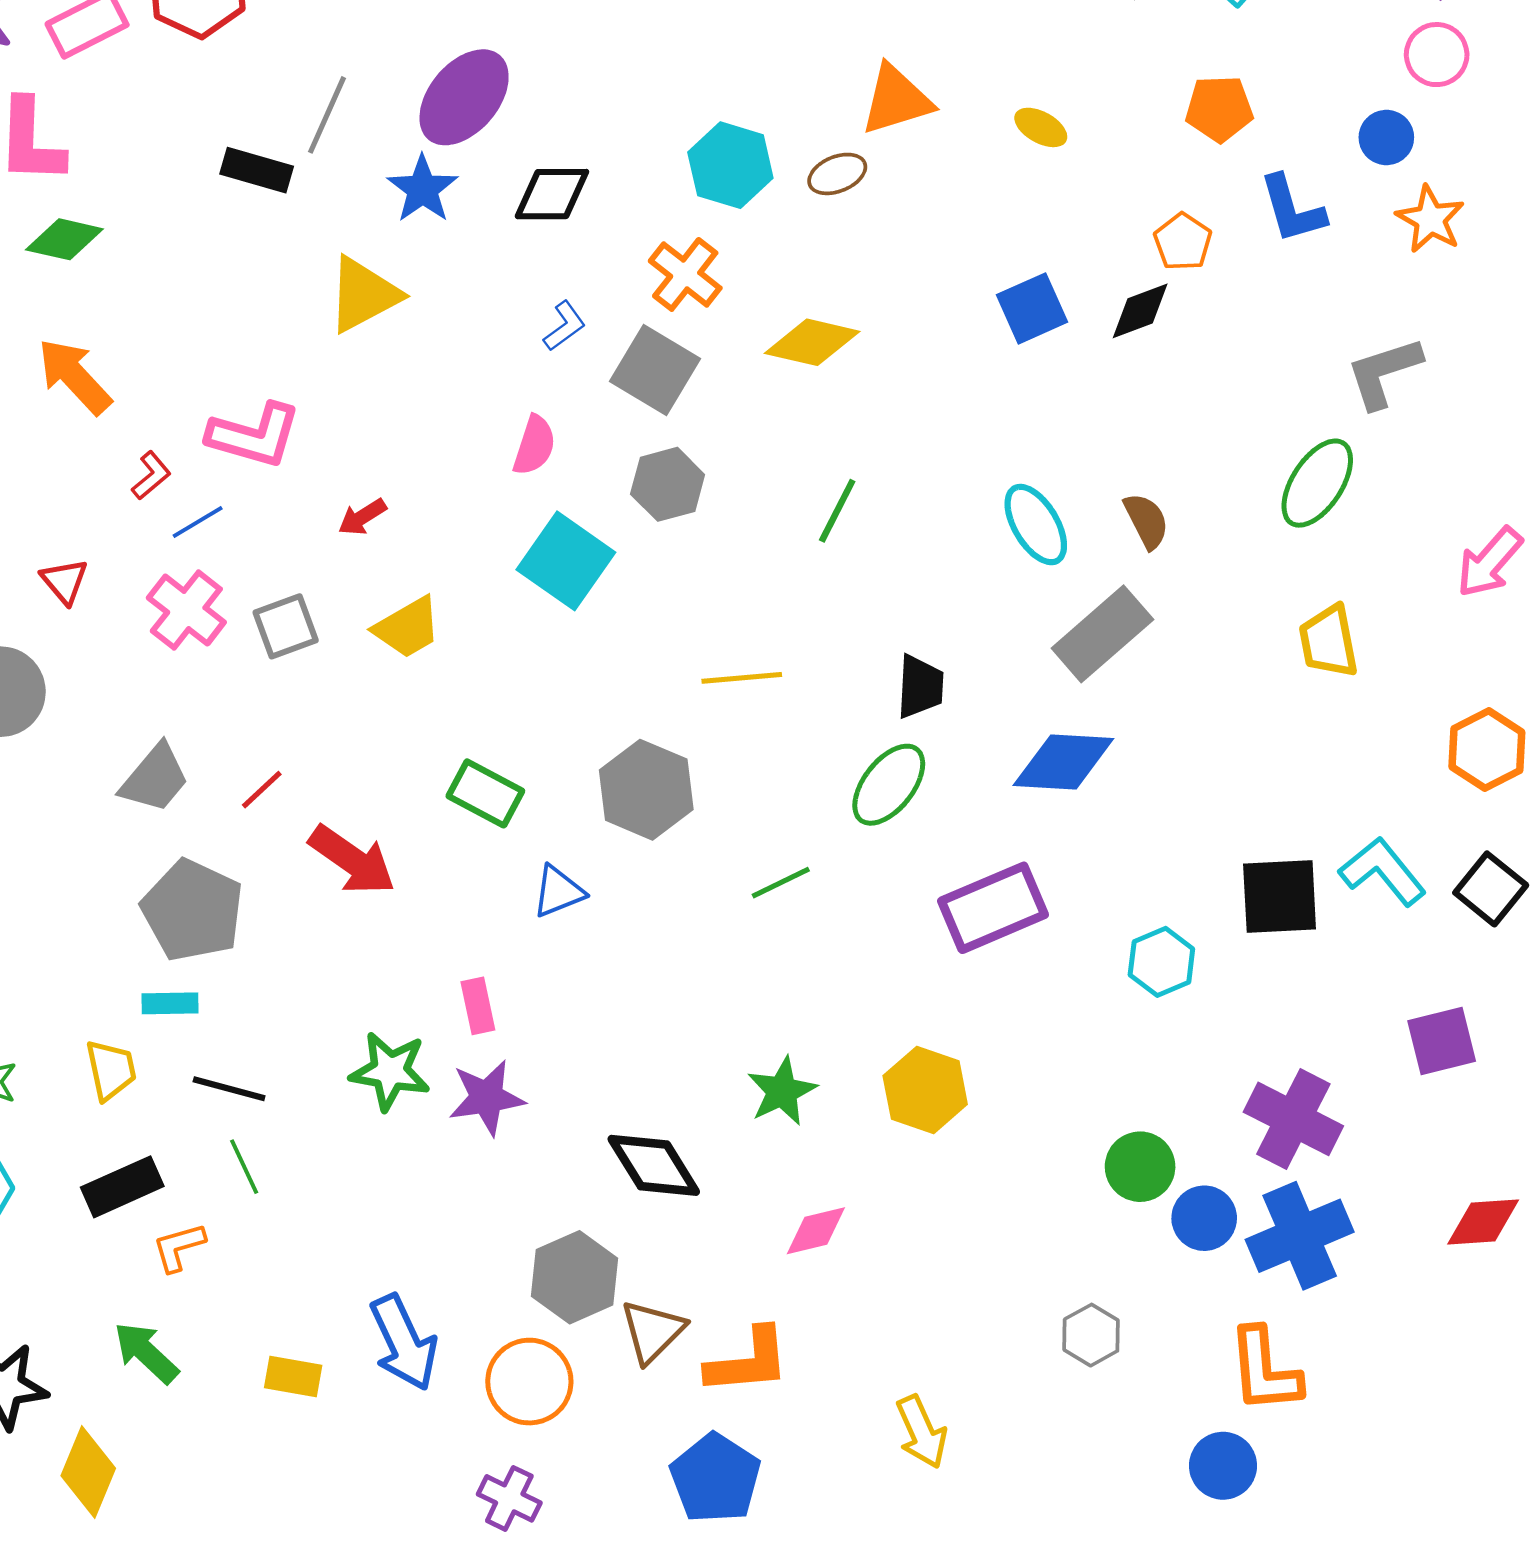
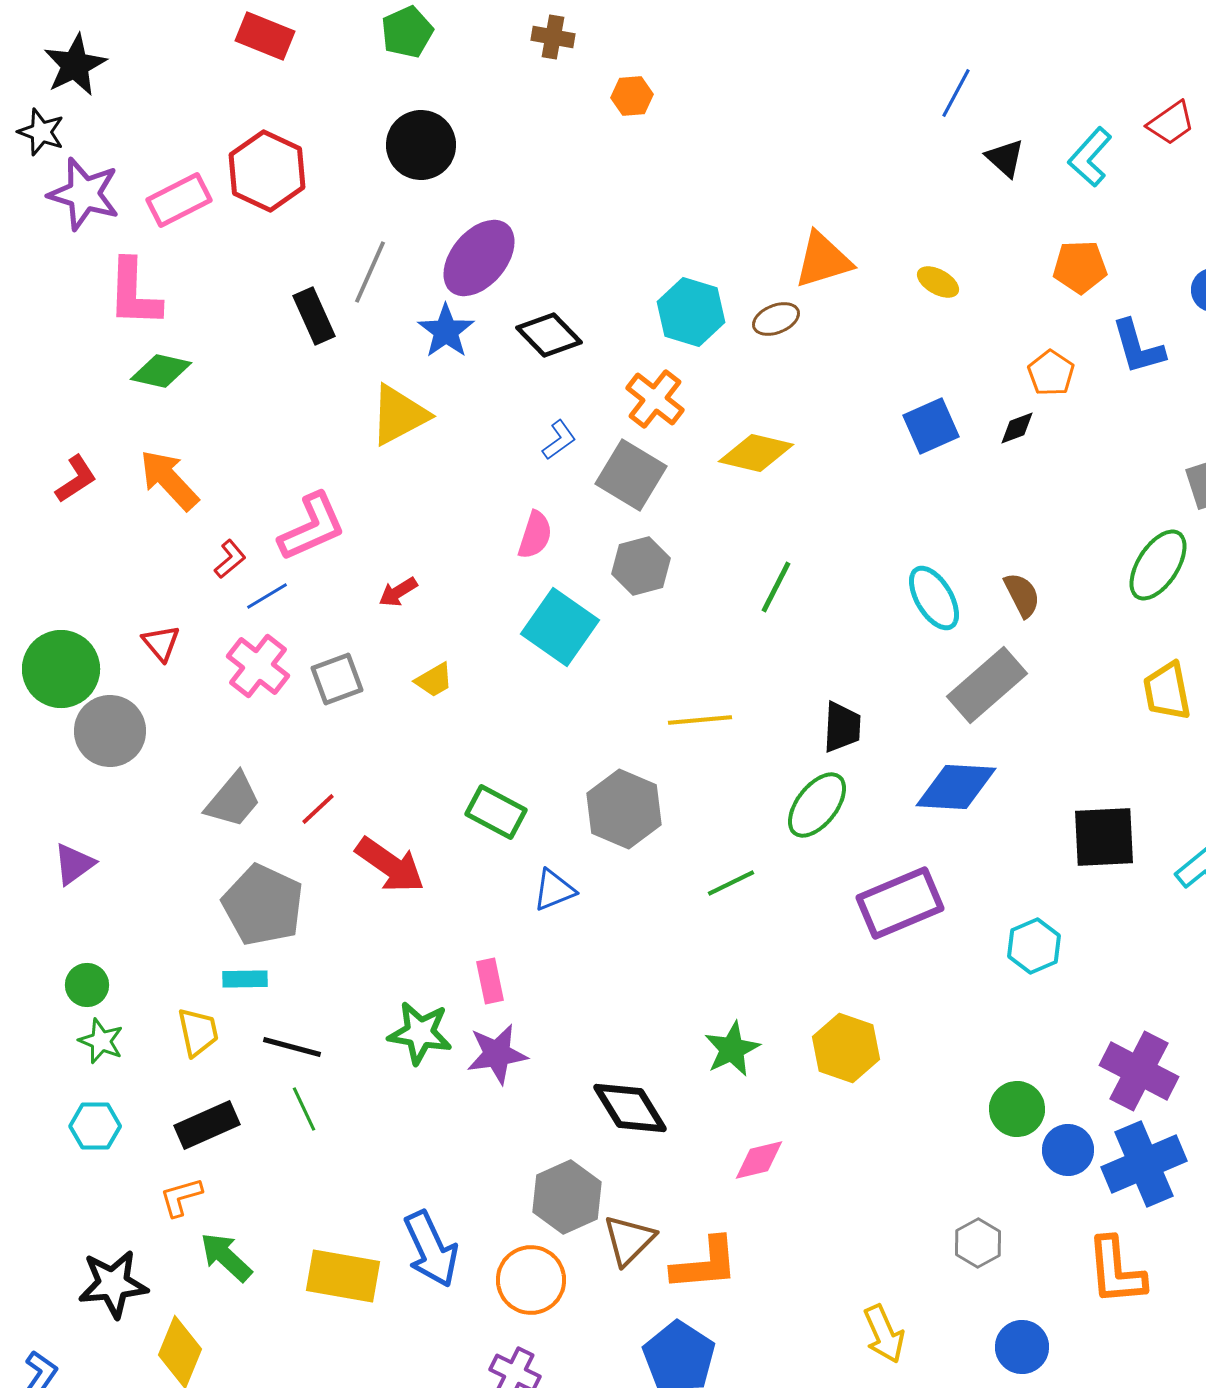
black rectangle: (257, 170) -> (314, 316), turned 50
black diamond: (552, 194) -> (549, 335), turned 46
black diamond: (1140, 311) -> (1017, 428), size x0.7
pink L-shape: (254, 435) -> (312, 527), turned -40
yellow trapezoid: (407, 628) -> (434, 680), size x0.7
black square: (1280, 897) -> (1104, 837), moved
orange L-shape: (179, 1247) -> (181, 1197), moved
yellow rectangle: (293, 1377) -> (343, 1276), size x1.6
yellow arrow: (921, 1432) -> (884, 1334), moved
blue circle: (1223, 1466) -> (1022, 1347), moved

